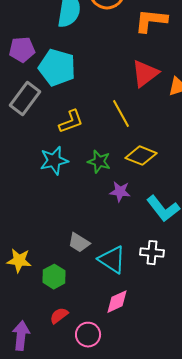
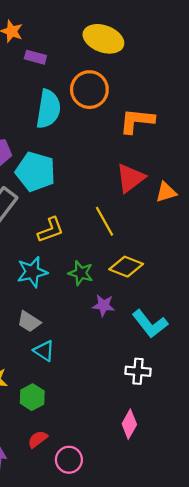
gray trapezoid: (79, 243) -> (29, 322), moved
cyan triangle: (112, 260) -> (44, 351), moved, size x0.7
pink diamond: (117, 302) -> (129, 424), moved, turned -36

